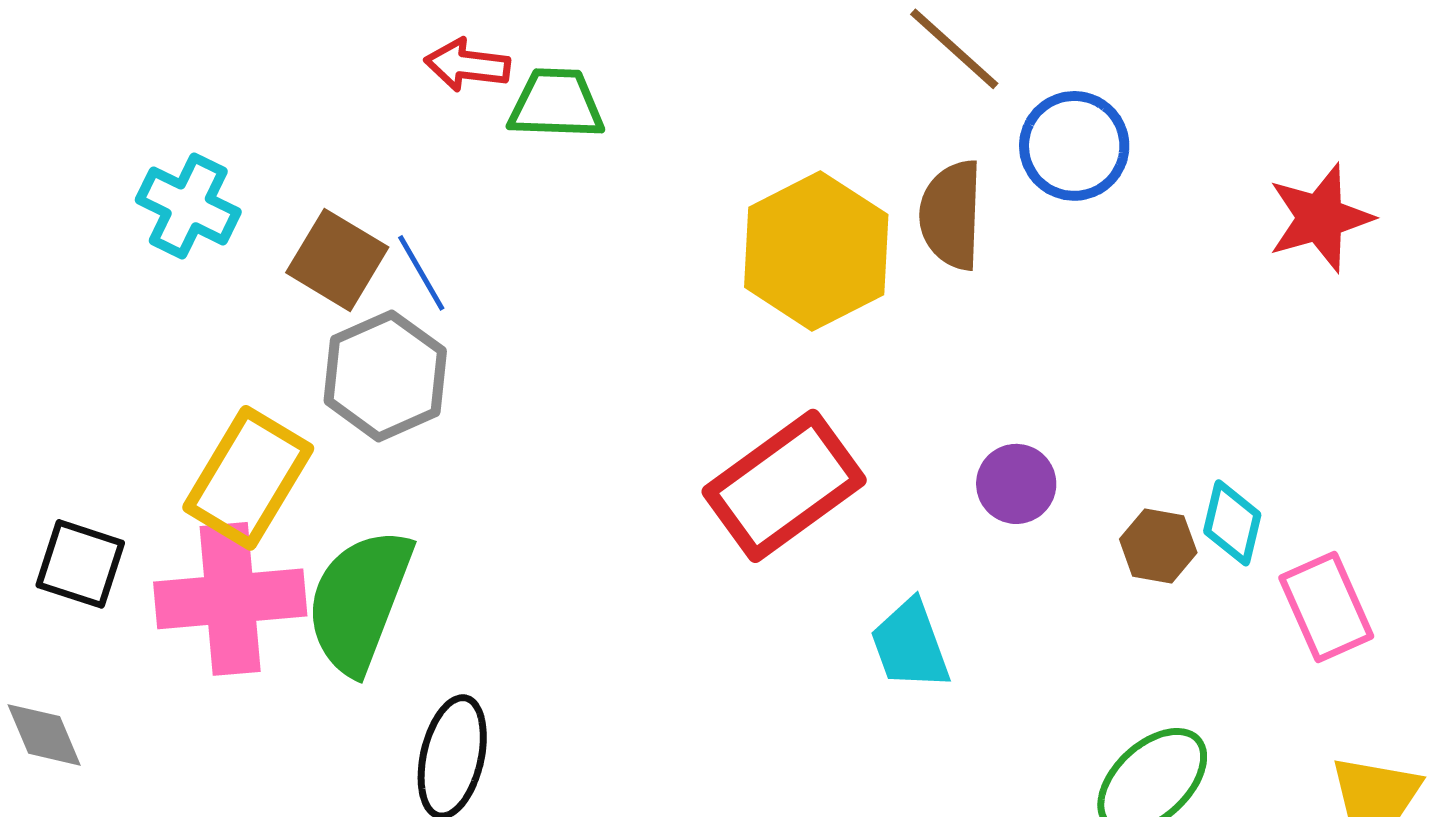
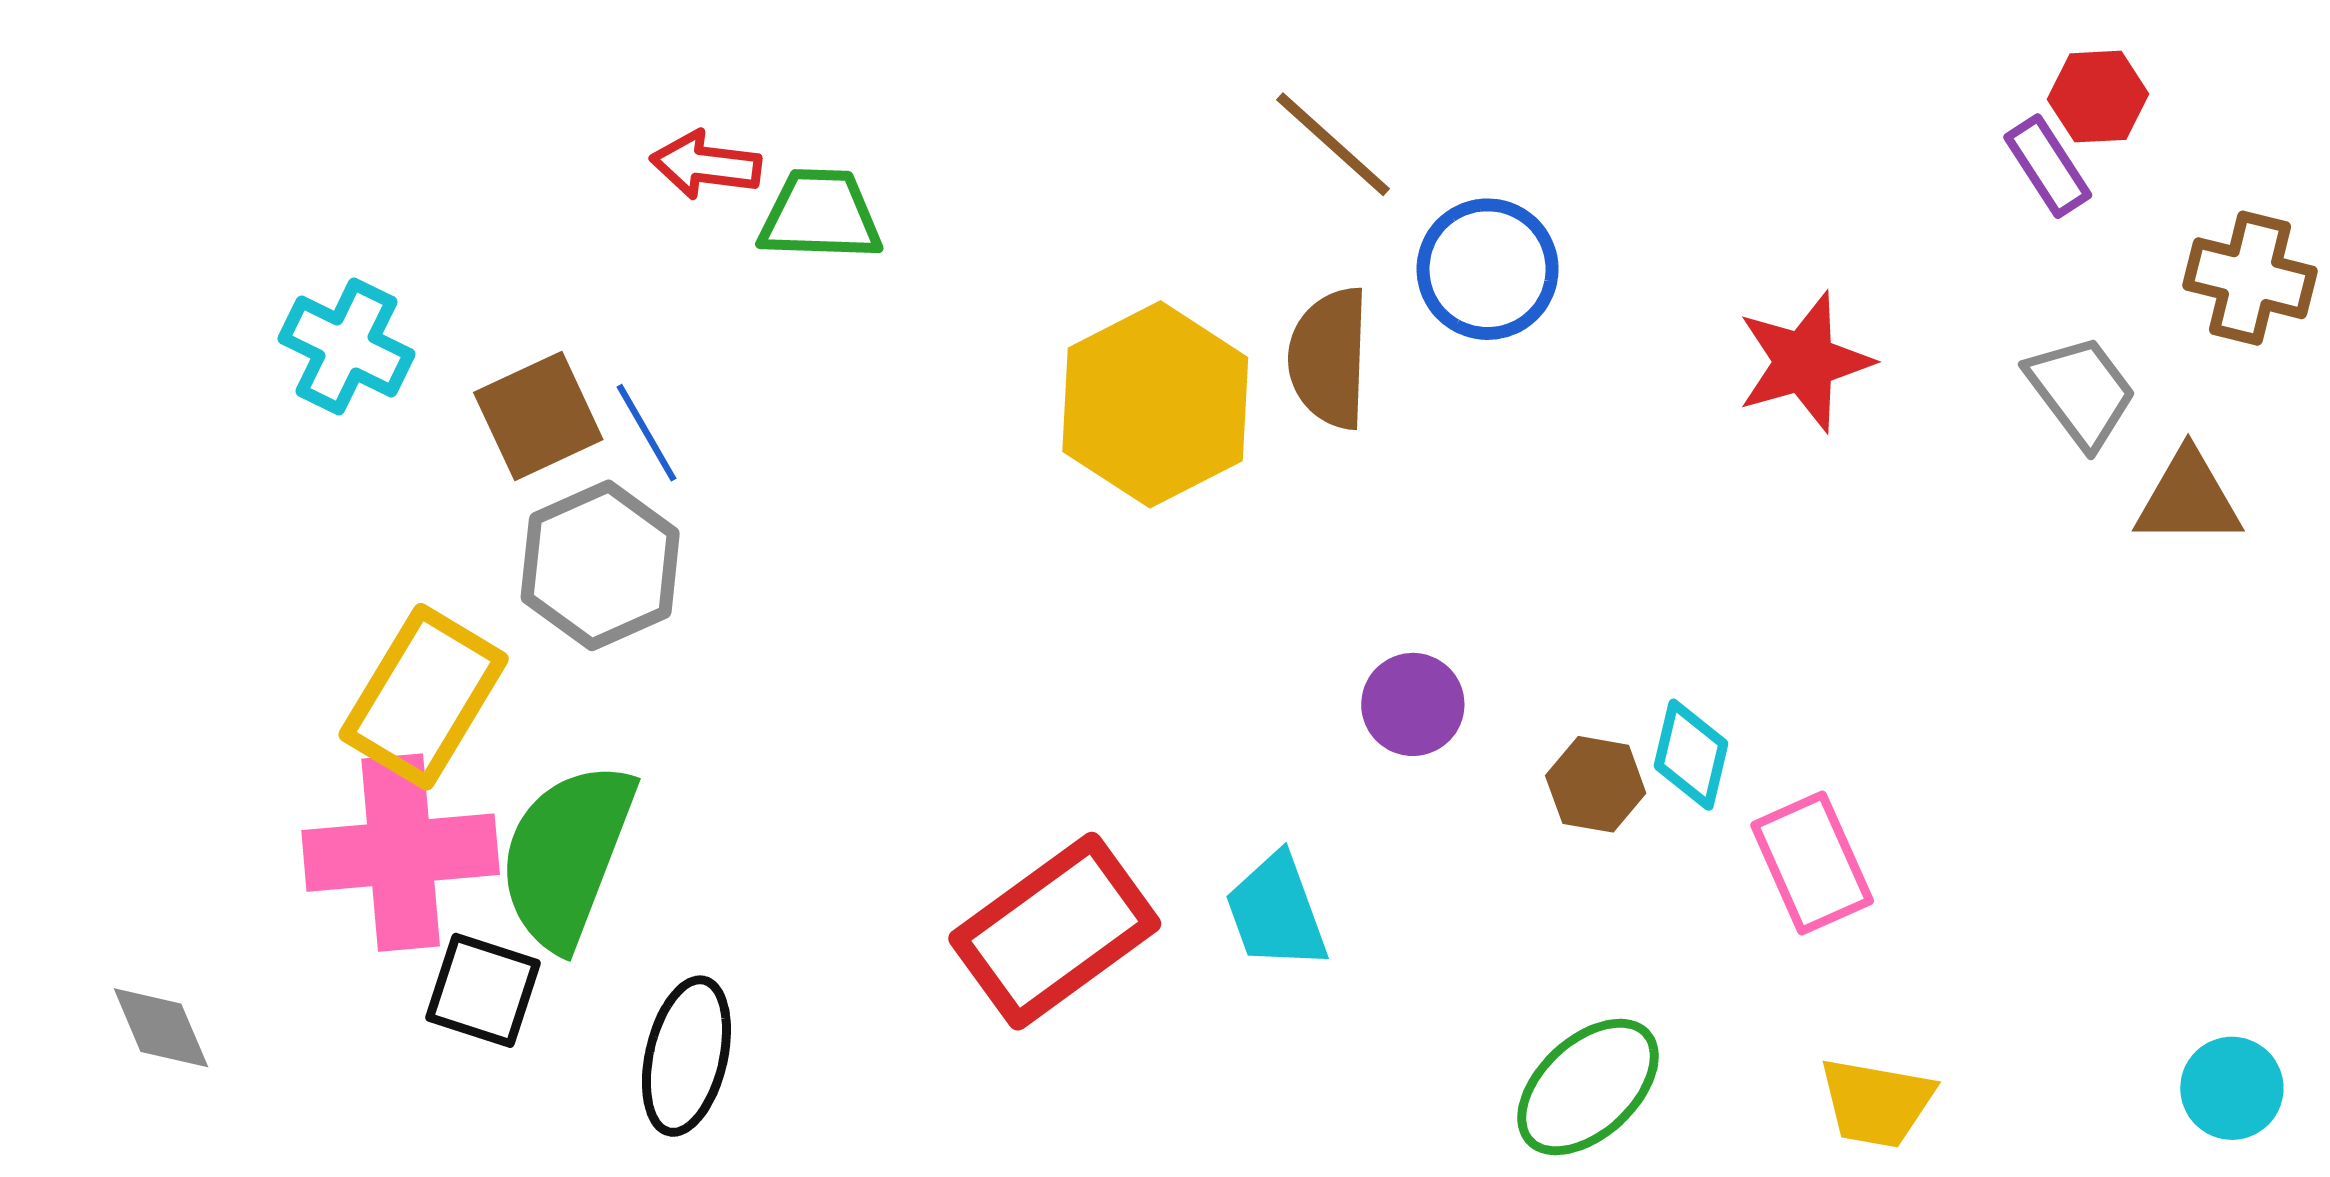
brown square: (337, 260) -> (538, 416), turned 34
red rectangle: (784, 486) -> (1055, 931), moved
black square: (80, 564) -> (483, 990), moved

